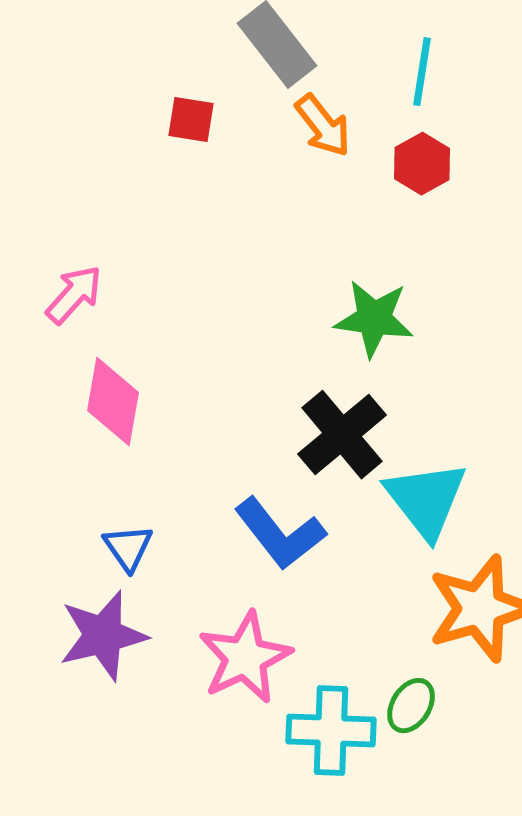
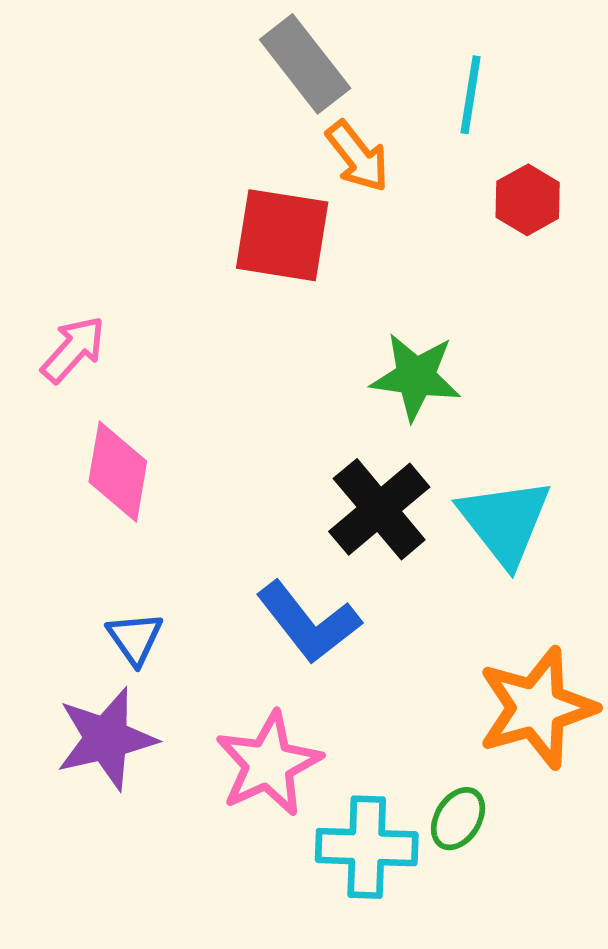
red square: (191, 120) -> (282, 235), moved, size x1.8
red hexagon: (422, 164) -> (528, 200), moved
cyan triangle: (426, 500) -> (505, 522), moved

